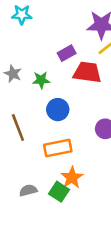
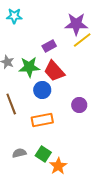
red trapezoid: (87, 72) -> (54, 71), moved, turned -140
green star: (41, 80) -> (29, 67), size x1.5
orange star: (72, 178) -> (58, 166), moved

